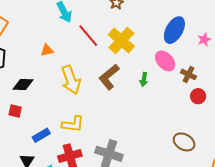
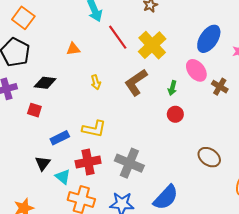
yellow arrow: (71, 80) -> (96, 82), size x0.5
red circle: (198, 96) -> (175, 114), moved

